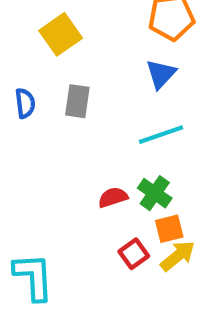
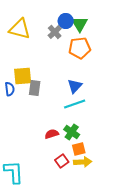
yellow square: (61, 34) -> (23, 76), moved, turned 30
blue triangle: (161, 74) -> (75, 86), moved
yellow arrow: (178, 256) -> (83, 162), turned 36

